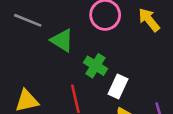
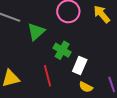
green triangle: (62, 40) -> (36, 32), turned 48

